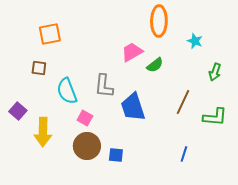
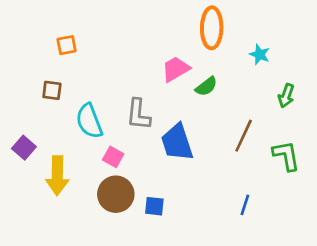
orange square: (50, 34) -> (67, 45), size x0.7
green L-shape: (215, 117) -> (286, 156), turned -105

